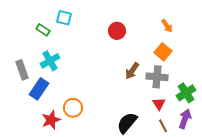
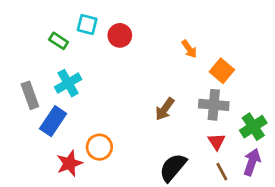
orange arrow: (167, 26) -> (189, 49), moved
red circle: (117, 31) -> (120, 35), moved
brown arrow: (132, 71) -> (165, 109), moved

